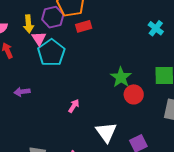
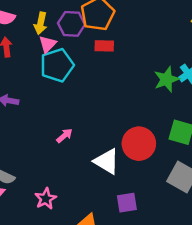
green star: (121, 77) -> (166, 79), moved
red circle: (134, 94) -> (139, 144), size x1.4
white triangle: (106, 132) -> (107, 161), moved, turned -40

